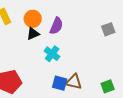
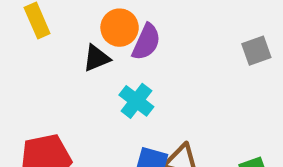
orange circle: (33, 19) -> (120, 28), moved

